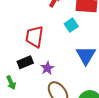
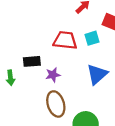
red trapezoid: (35, 37) -> (65, 40), moved, turned 70

